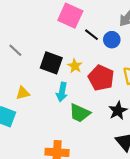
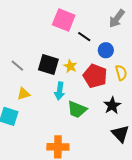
blue circle: (112, 40) -> (106, 50), moved
gray line: (15, 50) -> (17, 66), moved

